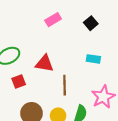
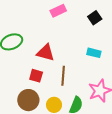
red square: (19, 81) -> (36, 76), moved, turned 32

